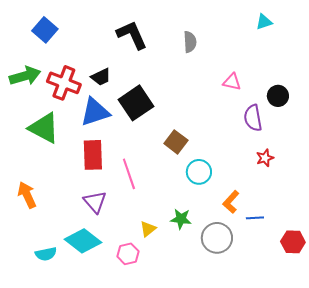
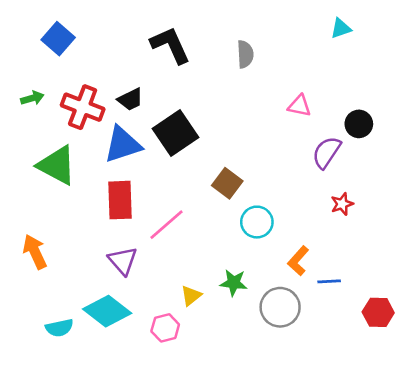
green arrow: (25, 76) -> (32, 98), size x0.6
purple semicircle: (253, 118) -> (327, 152), turned 44
pink line: (129, 174) -> (167, 225), turned 68

